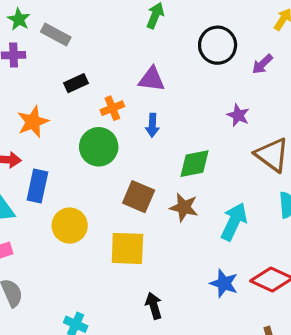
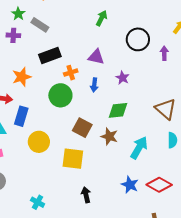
purple arrow: (262, 64) -> (164, 53), turned 128
black rectangle: (76, 83) -> (50, 56), size x1.5
purple star: (238, 115) -> (122, 78), moved

